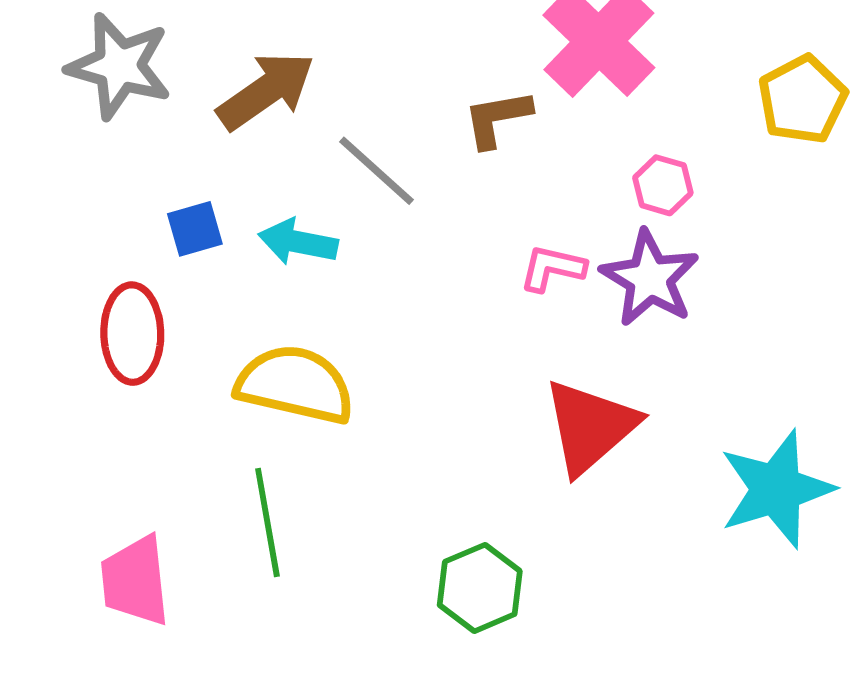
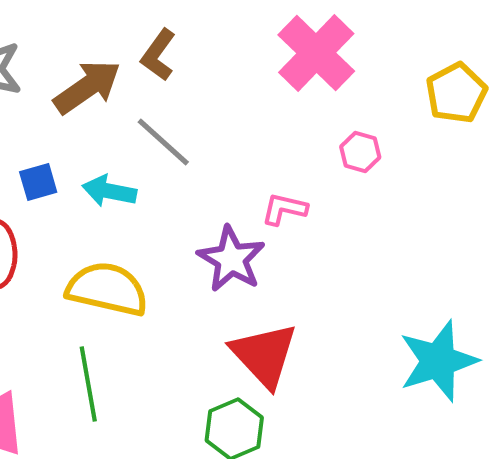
brown L-shape: (497, 118) -> (158, 55), moved, turned -44
purple star: (650, 278) -> (231, 259), moved
red triangle: (590, 427) -> (264, 355), moved, turned -32

